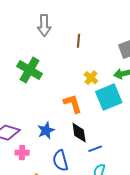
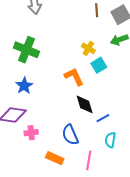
brown line: (79, 41) -> (97, 10), moved
cyan square: (109, 97) -> (99, 65), moved, size x0.6
blue star: (46, 130) -> (24, 86), moved

